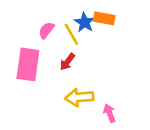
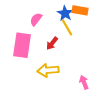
yellow line: (71, 34) -> (67, 27), moved
yellow arrow: (79, 97) -> (48, 70), moved

